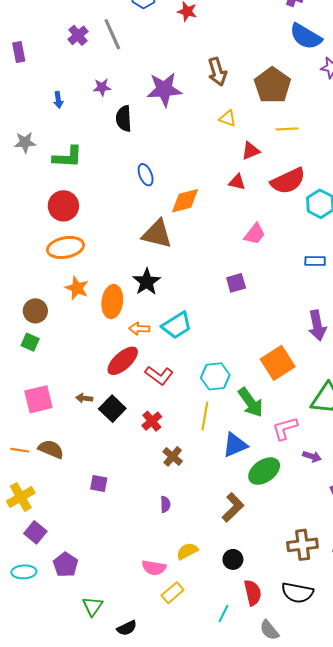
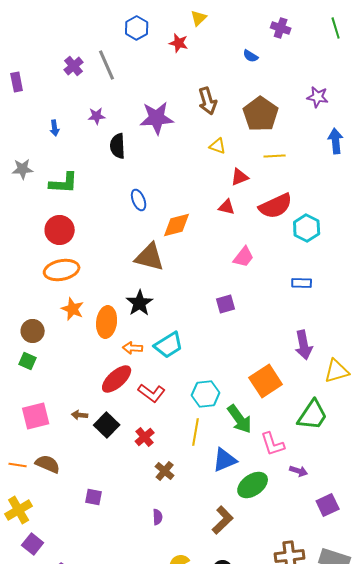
blue semicircle: (306, 36) -> (251, 56), moved, size x0.5
pink L-shape: (285, 428) -> (273, 444), turned -92

